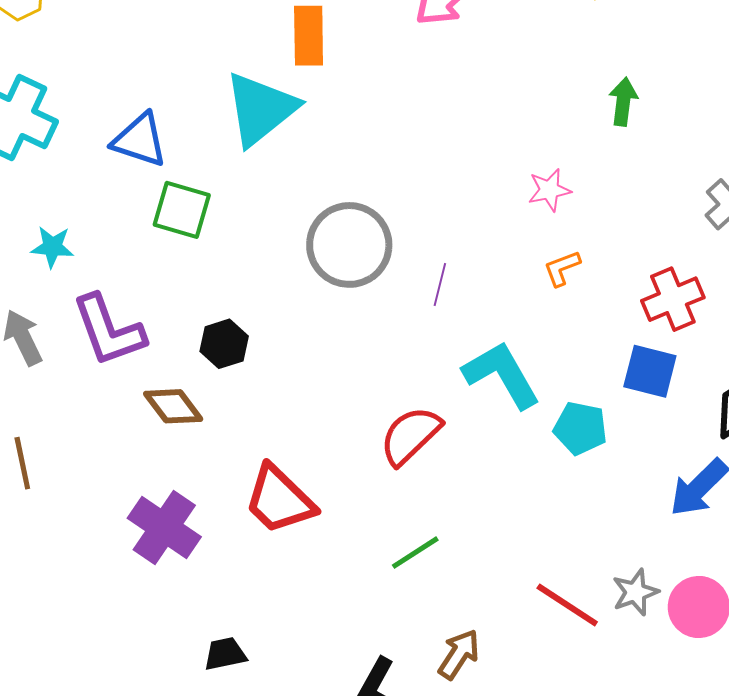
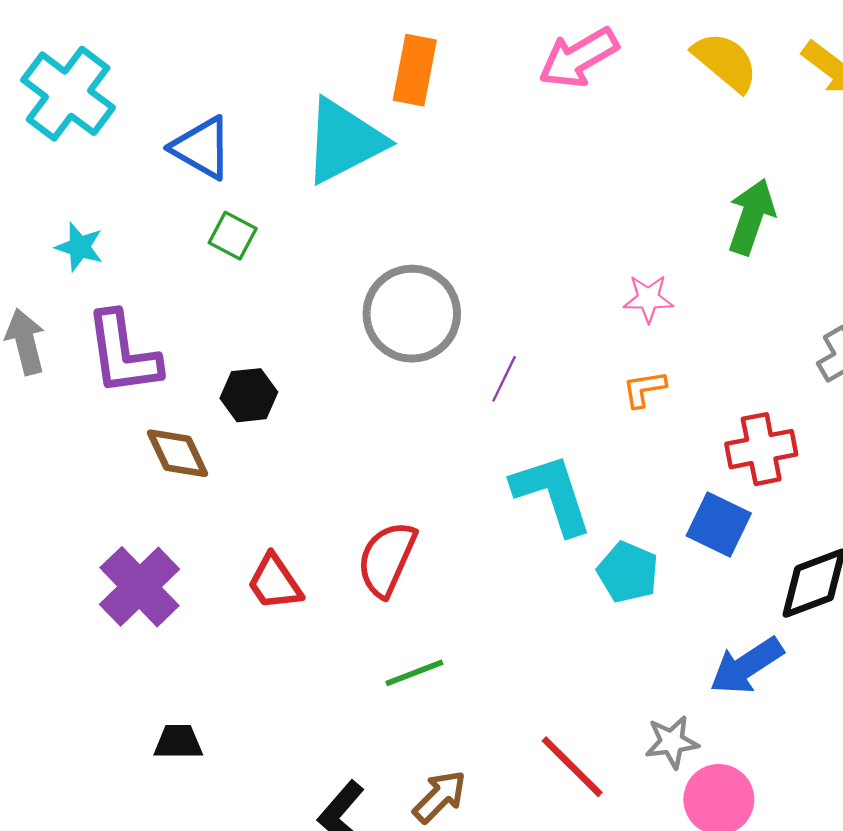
green arrow: (623, 102) -> (751, 217), size x1.4
green square: (182, 210) -> (233, 236), size x0.7
red semicircle: (410, 436) -> (387, 559), moved, turned -34
red trapezoid: (279, 500) -> (275, 582), size x0.7
gray star: (635, 592) -> (672, 742), moved

